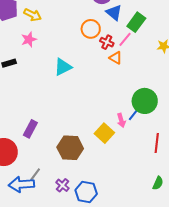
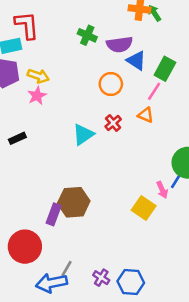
pink star: (29, 40) -> (37, 96), moved
red cross: (107, 42) -> (113, 123), moved, turned 32
brown hexagon: (70, 148) -> (74, 202), moved

